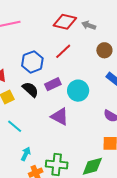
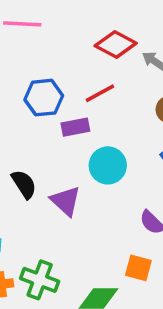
purple rectangle: (53, 84) -> (75, 127), moved
black semicircle: (30, 90) -> (24, 184), moved

